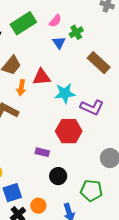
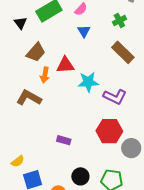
green cross: (76, 32) -> (119, 21), moved
red hexagon: (69, 131) -> (109, 131), moved
black circle: (58, 176) -> (80, 176), moved

